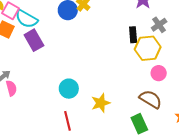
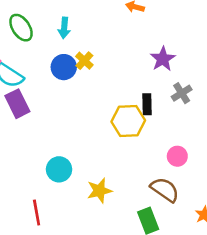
yellow hexagon: (148, 48) -> (128, 121), moved
red line: (67, 121) -> (37, 212), moved

